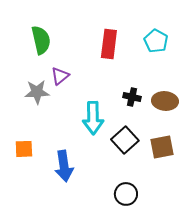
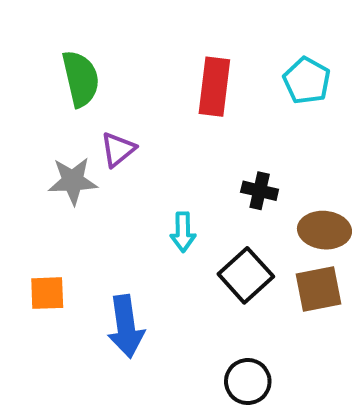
brown ellipse: (165, 101) -> (324, 230), moved
cyan arrow: (93, 118) -> (183, 232), size x0.6

